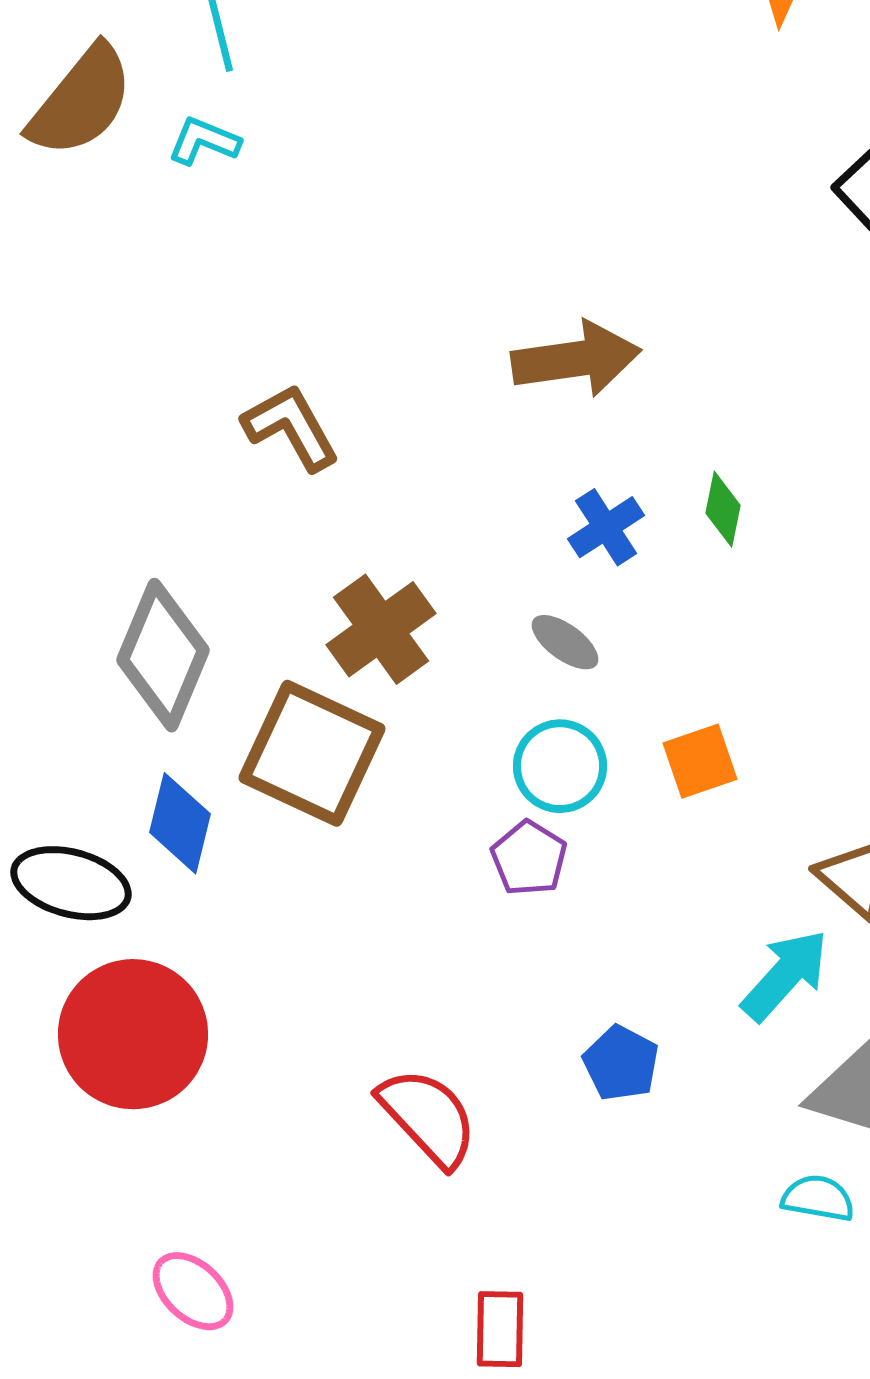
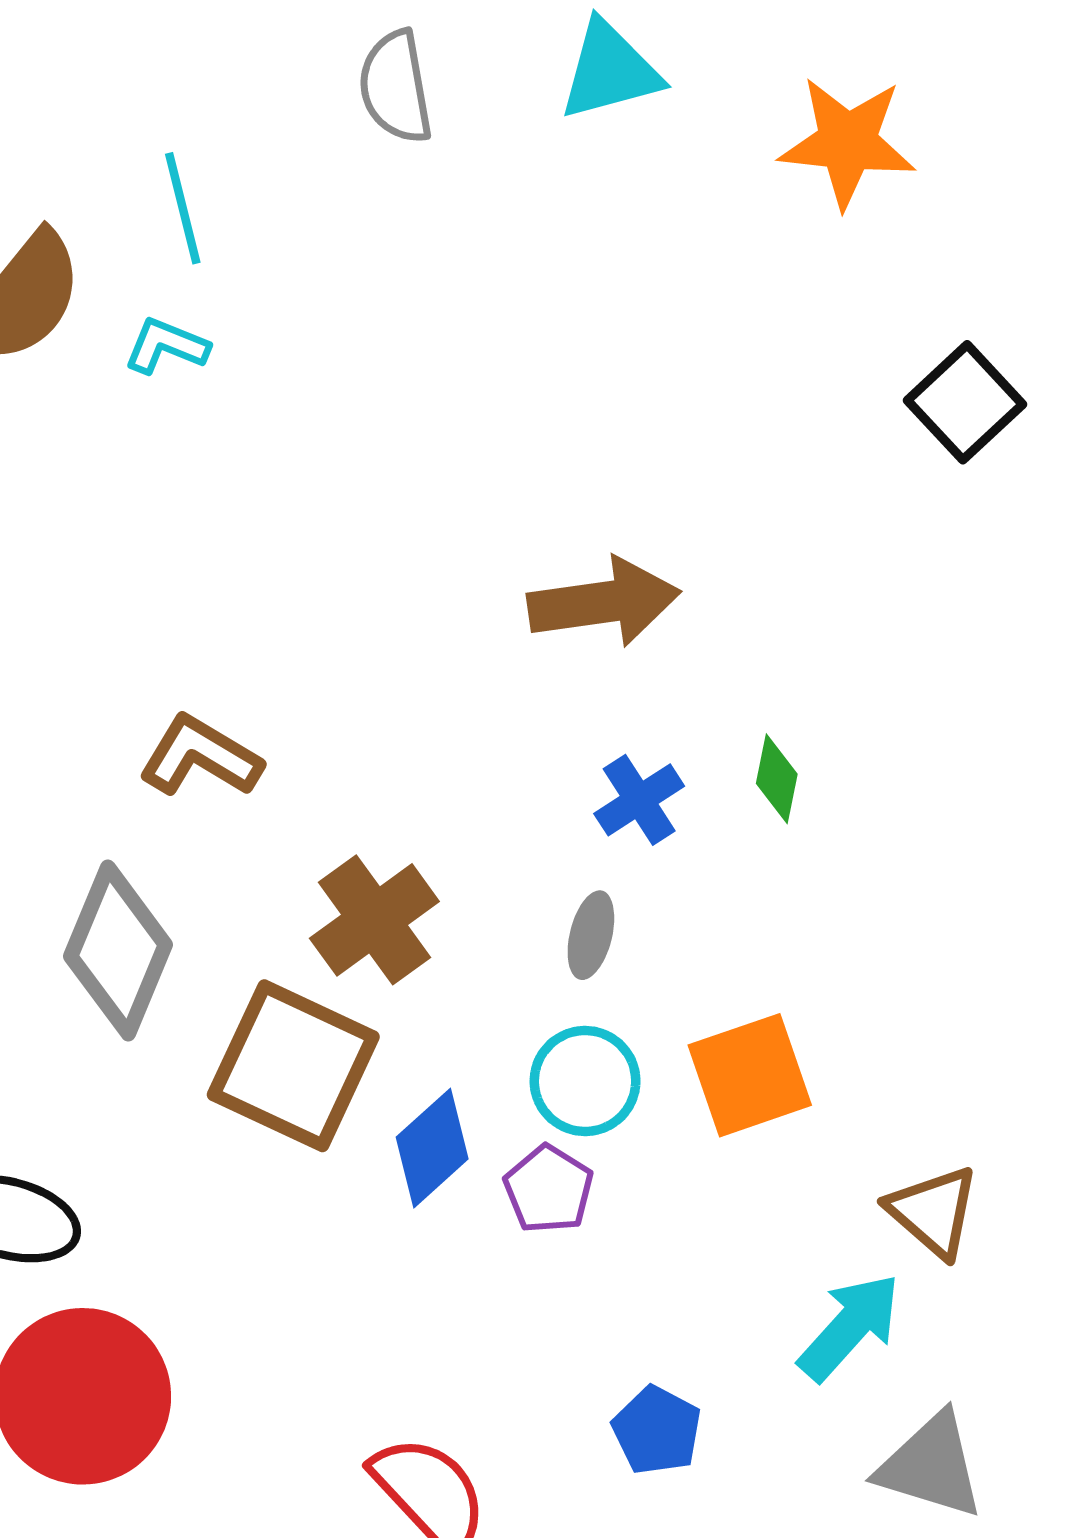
brown L-shape: (291, 427) -> (200, 756), moved, turned -30
gray ellipse: (565, 642) -> (591, 935), turned 68
orange square: (700, 761) -> (750, 1075), size x1.4
blue diamond: (180, 823) -> (432, 1148), moved, turned 34

